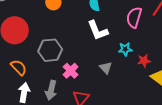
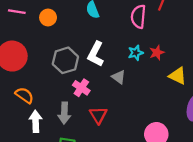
white L-shape: (98, 30) -> (96, 54), moved, turned 60
gray hexagon: (50, 50) -> (65, 60), moved
red star: (144, 61) -> (157, 53), moved

